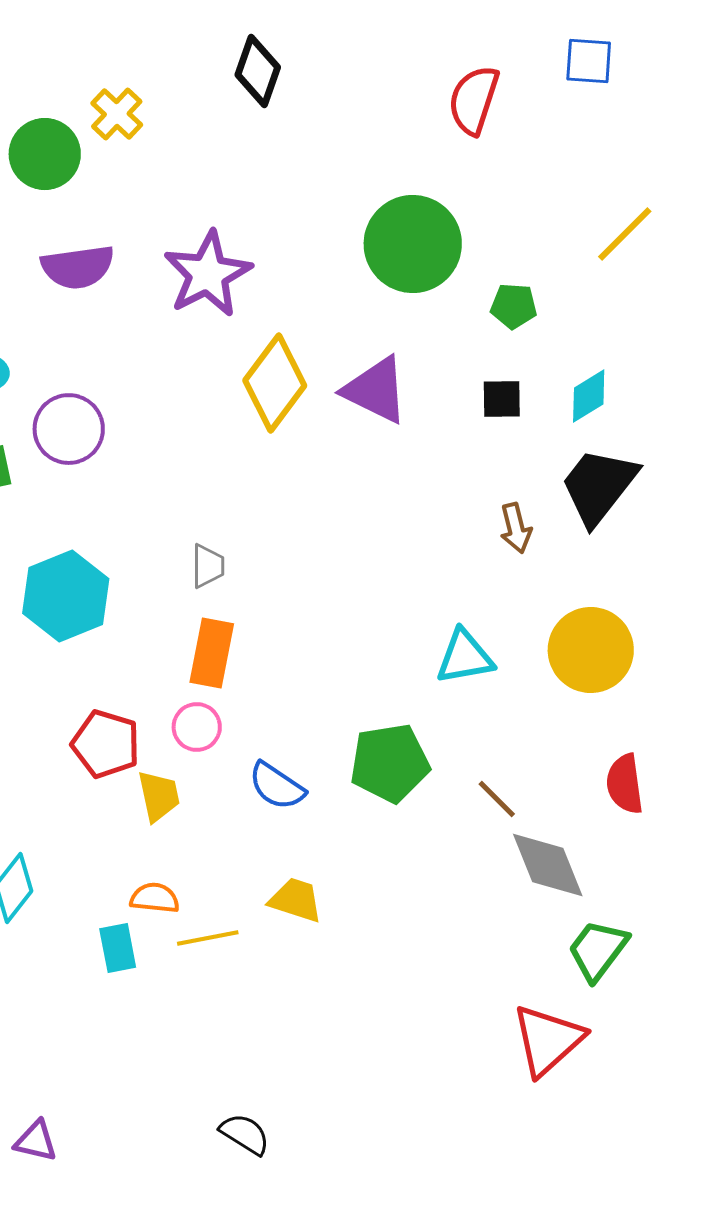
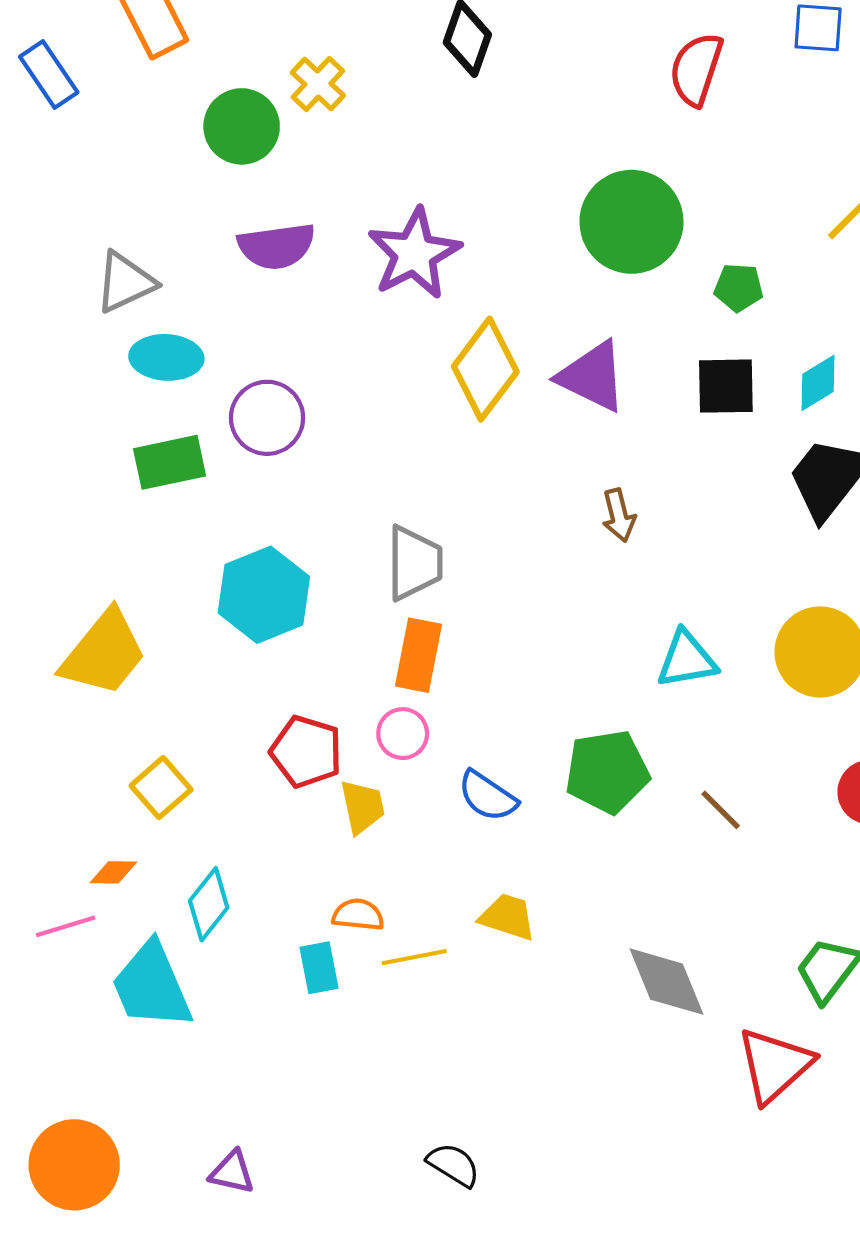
black square: (502, 399) -> (726, 386), size x1.4
brown arrow: (516, 528) -> (619, 515), moved
gray trapezoid: (208, 566) -> (414, 563), size x1.6
gray diamond: (548, 865) -> (666, 982), moved

